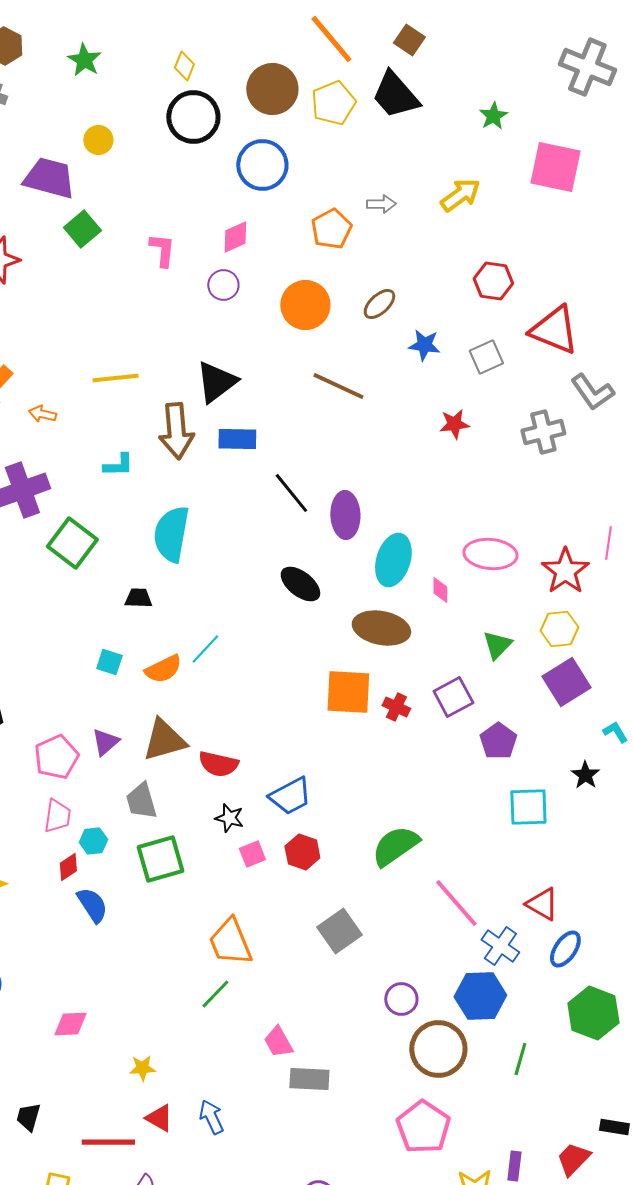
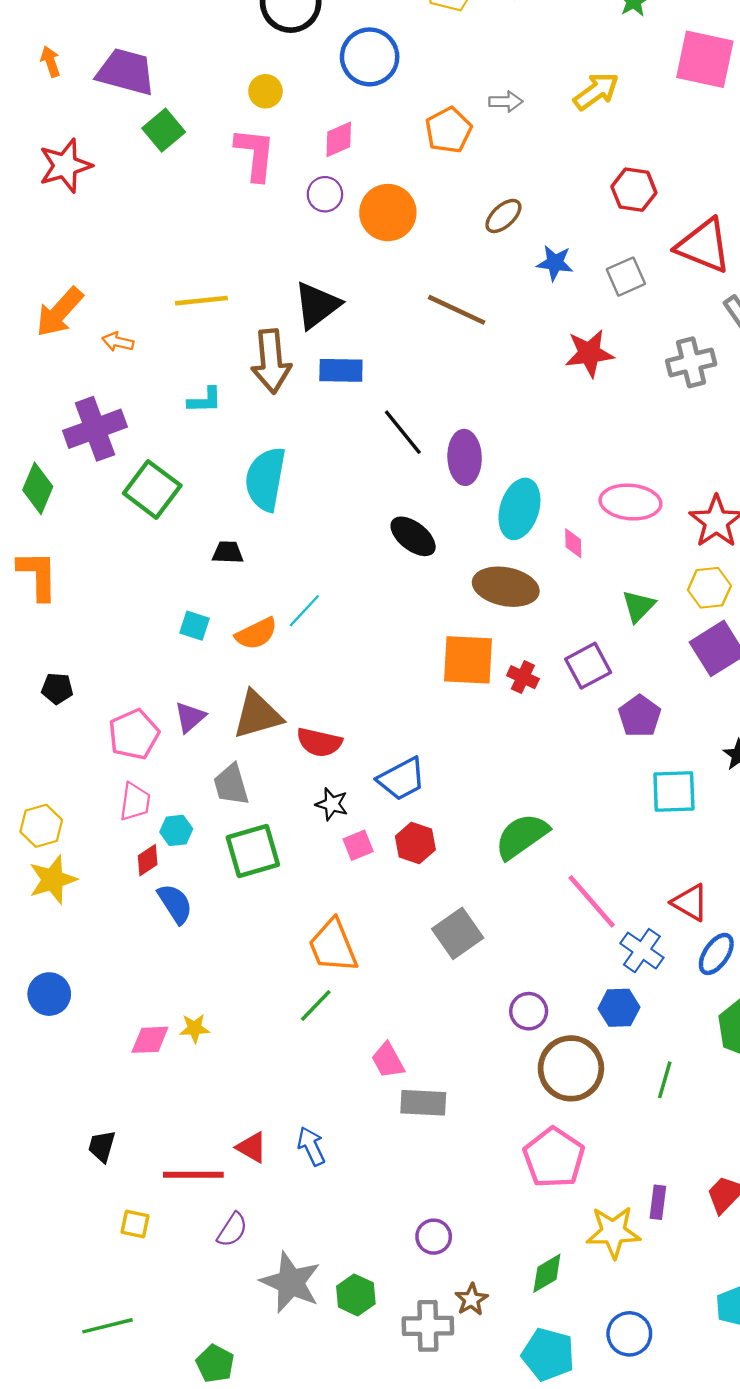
yellow circle: (98, 140) -> (265, 91), moved
pink L-shape: (162, 250) -> (255, 154), size x1.4
orange circle: (305, 305) -> (388, 213), moved
red star: (454, 424) -> (589, 353), size x1.4
blue hexagon: (480, 996) -> (619, 1008), size x0.7
yellow star: (142, 1068) -> (195, 1028), moved

